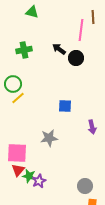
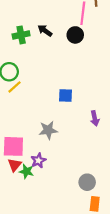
black arrow: (59, 49) -> (45, 31), moved
black circle: (76, 58) -> (75, 35), moved
purple star: (39, 181) -> (38, 161), moved

